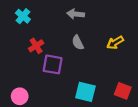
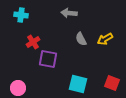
cyan cross: (23, 16) -> (21, 15), turned -32
gray semicircle: (78, 43) -> (81, 39), moved

